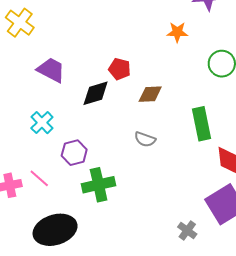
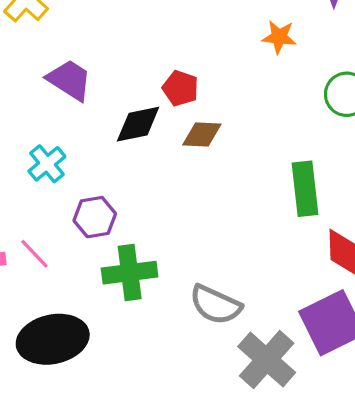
brown diamond: (150, 94) -> (202, 135), moved
gray semicircle: (145, 139) -> (216, 305), moved, size x1.5
gray cross: (187, 231) -> (267, 360), size x1.8

